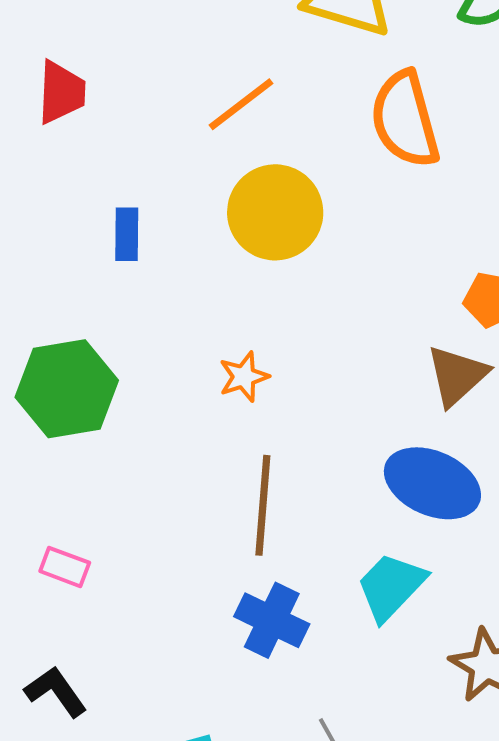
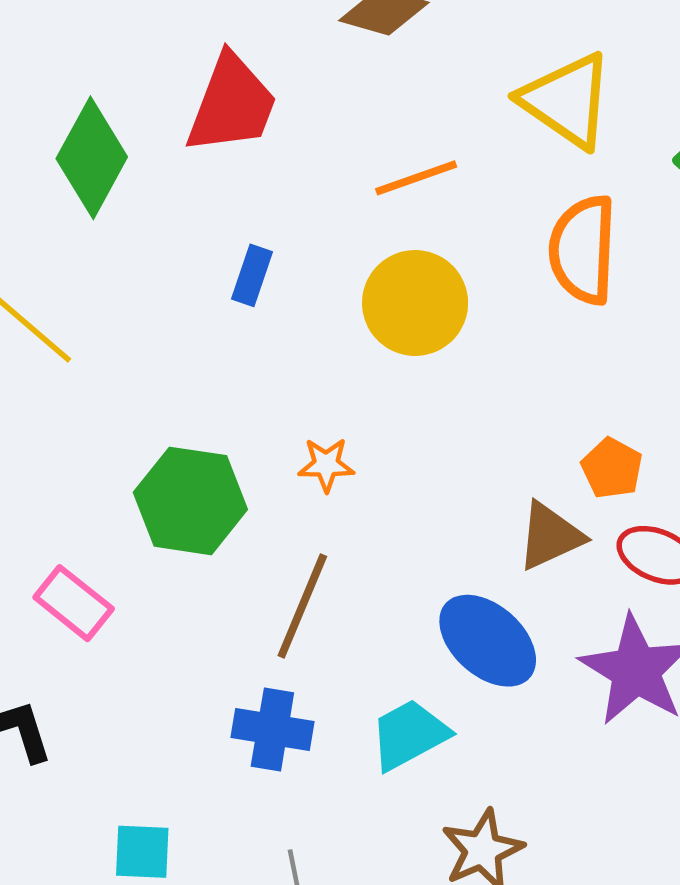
red trapezoid: (61, 92) -> (232, 104), size x1.5
green hexagon: (67, 389) -> (190, 501), moved
pink rectangle: (65, 567) -> (74, 603), size x1.4
blue cross: (272, 620) -> (272, 730), turned -34

